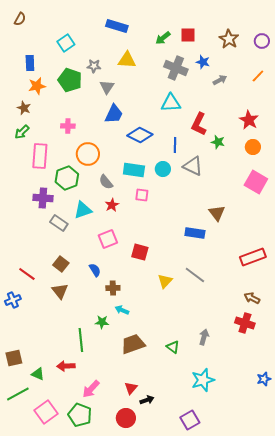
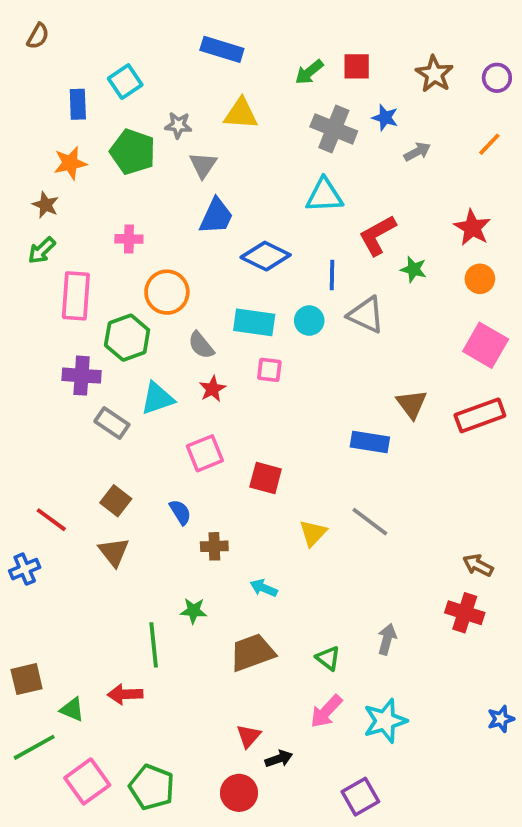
blue rectangle: (30, 63) -> (78, 104), moved
red L-shape: (199, 124) -> (377, 235), turned 35
red rectangle: (253, 257) -> (480, 415), moved
cyan arrow: (122, 310) -> (264, 588), moved
pink arrow: (91, 389) -> (326, 711), moved

